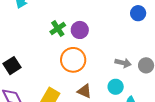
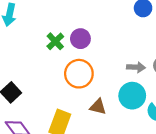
cyan circle: (116, 87) -> (132, 96), size x1.5

